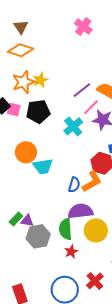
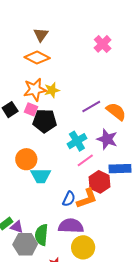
pink line: (91, 107) -> (85, 160), moved
pink square: (14, 109) -> (31, 109), moved
green semicircle: (65, 229) -> (42, 235), moved

